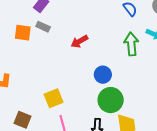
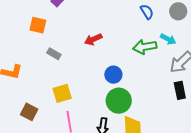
gray rectangle: (43, 27) -> (54, 54), moved
green arrow: (131, 44) -> (145, 47), turned -100

